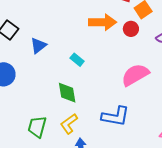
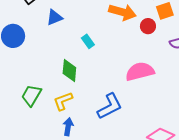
blue L-shape: (115, 116) -> (110, 106), turned -52

